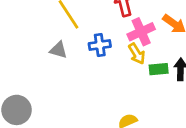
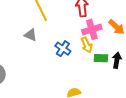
blue cross: (100, 45) -> (63, 49), moved, turned 35

